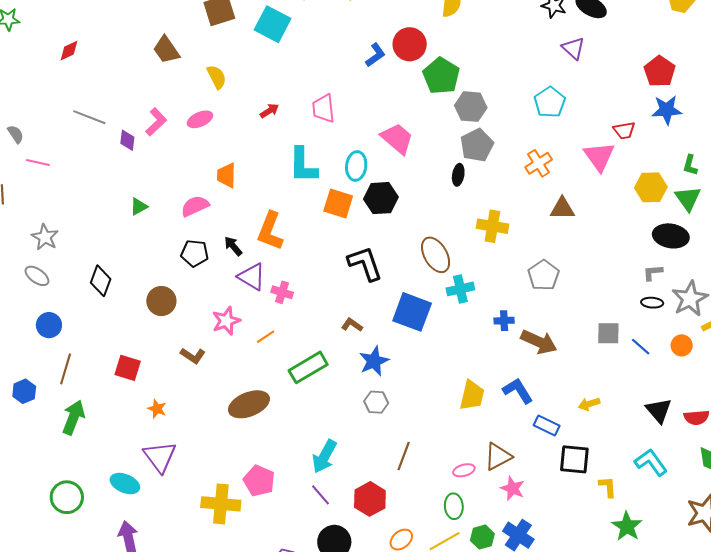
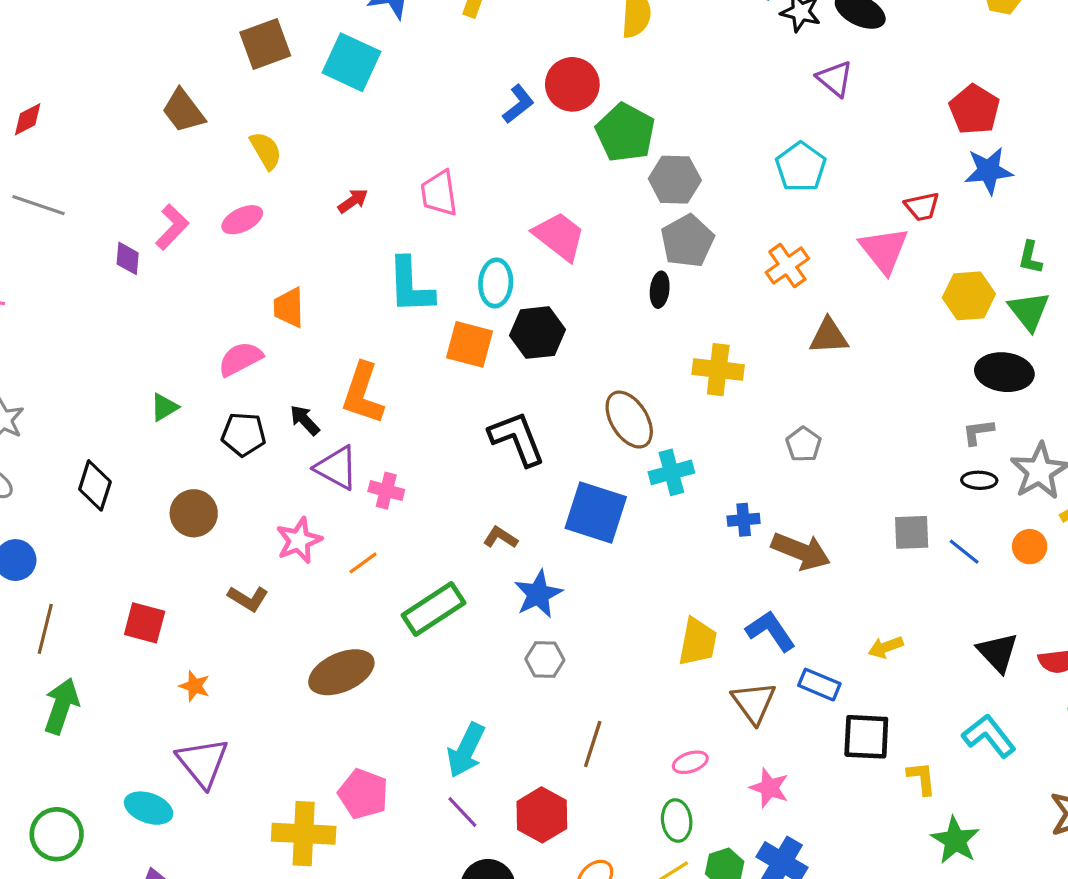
gray line: (89, 117) -> (39, 205), moved
green triangle: (139, 207) -> (164, 407), moved
gray pentagon: (544, 275) -> (804, 444), size x0.7
brown triangle: (498, 457) -> (754, 703), moved, turned -36

